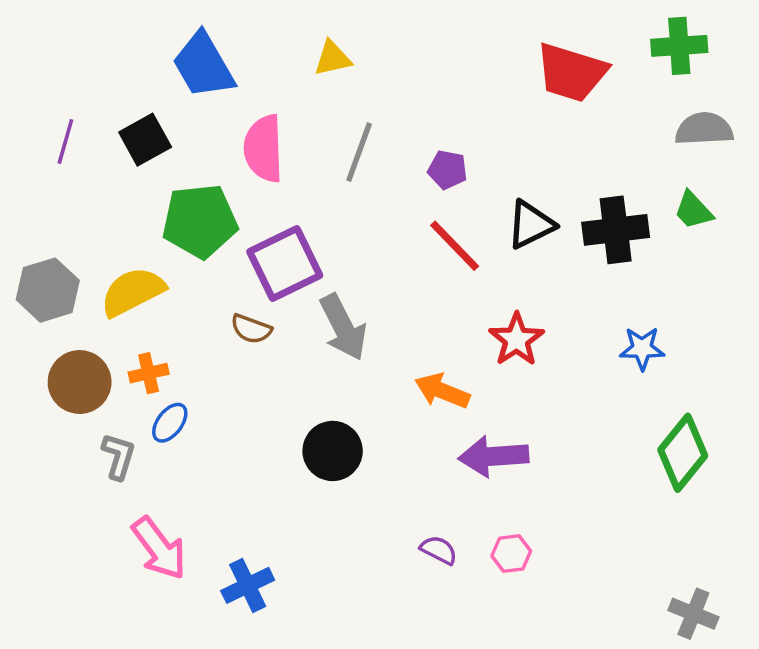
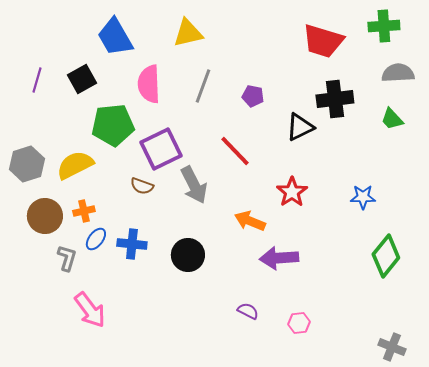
yellow triangle: (333, 58) -> (188, 33), size x1.4
black cross: (616, 230) -> (335, 99), moved
red line: (455, 246) -> (235, 151), moved
pink hexagon: (511, 554) -> (299, 323), moved
blue cross: (248, 585) -> (132, 244), moved, turned 32

